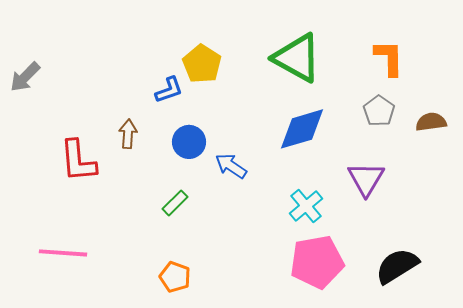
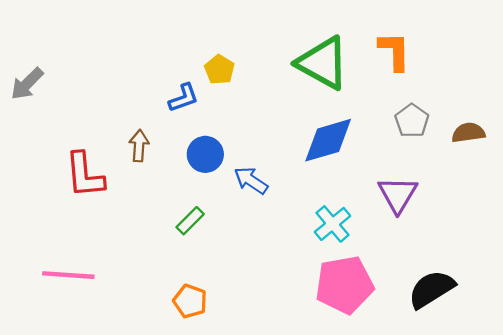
orange L-shape: (389, 58) -> (394, 51), moved
yellow pentagon: (202, 64) -> (219, 70), size x0.7

